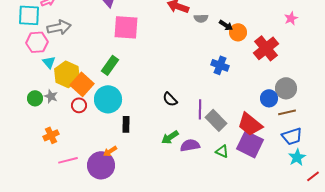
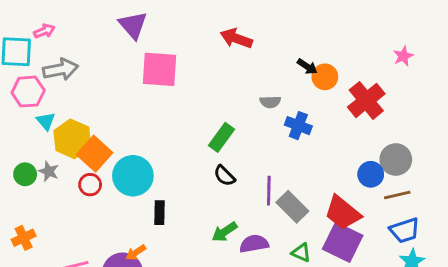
gray semicircle: (201, 18) -> (270, 102), moved
green rectangle: (110, 65) -> (222, 137), moved
orange cross: (51, 135) -> (24, 238), moved

